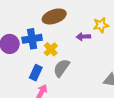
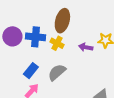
brown ellipse: (54, 16) -> (62, 21), turned -70
yellow cross: (51, 49) -> (57, 43), moved, turned -32

